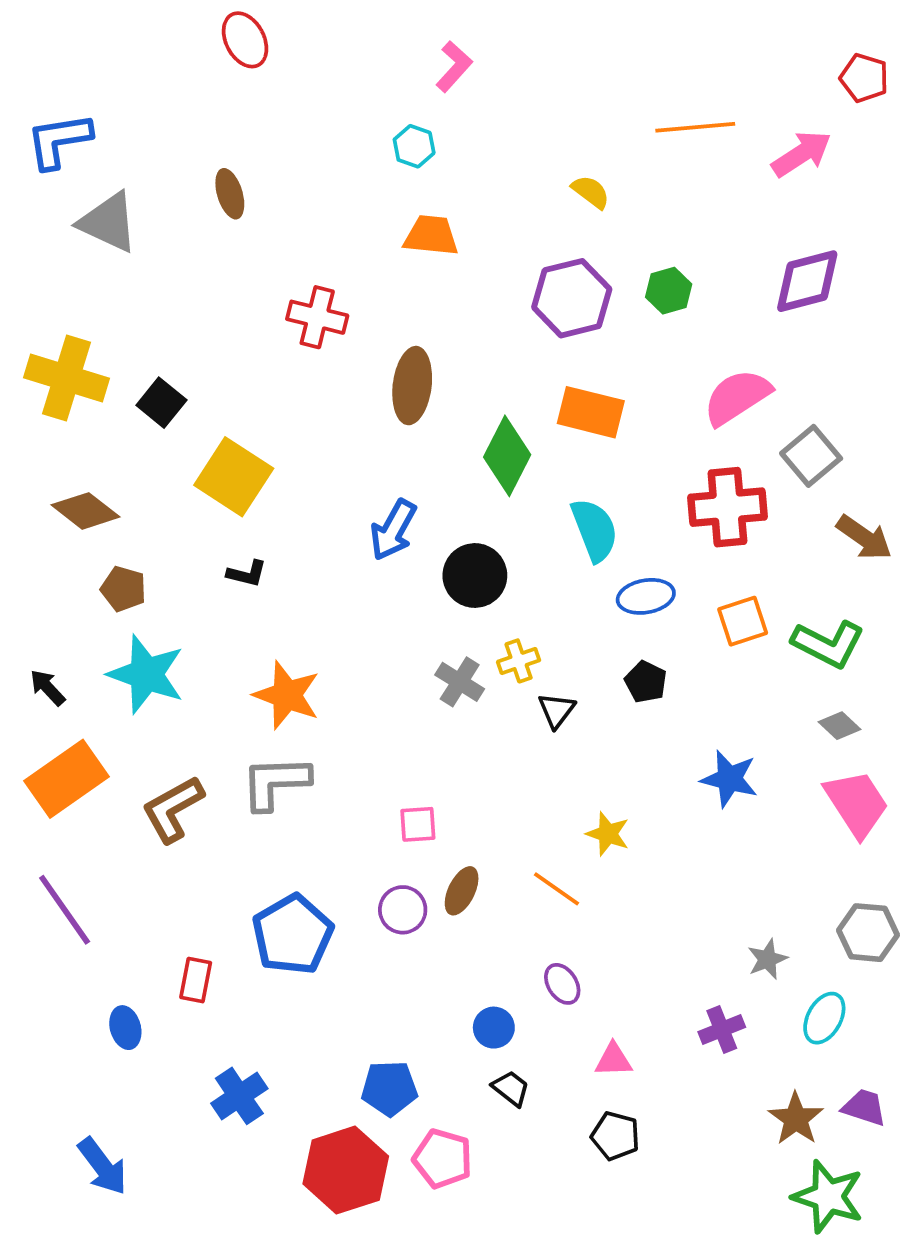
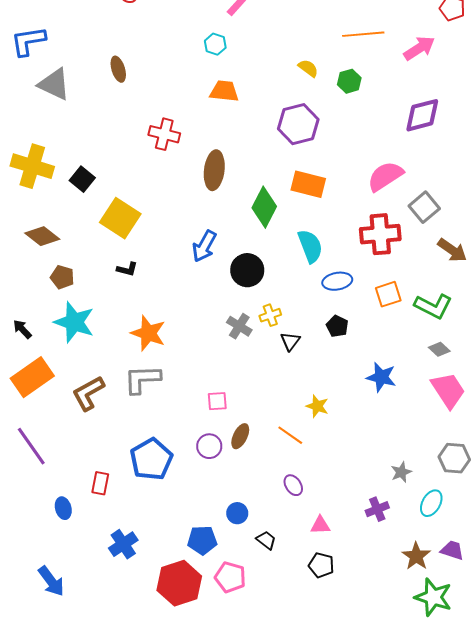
green hexagon: (669, 291) -> (349, 81), moved
blue circle: (494, 1028) -> (237, 513), moved

